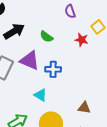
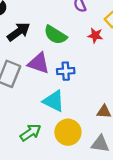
green semicircle: (46, 37) -> (55, 35), size x1.5
cyan triangle: (40, 95) -> (54, 101), size x1.5

